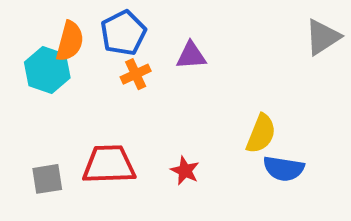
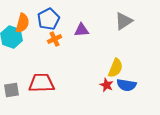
gray triangle: (323, 37) -> (124, 21), moved
red star: (185, 171) -> (107, 85), moved

